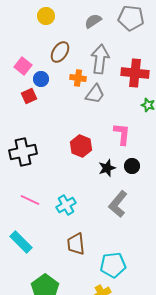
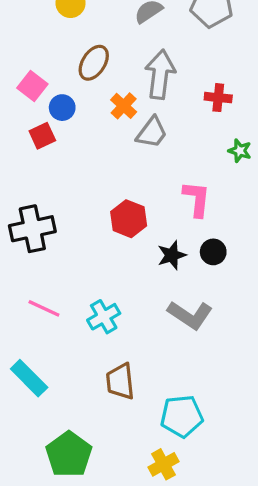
red cross: (135, 73) -> (218, 98), size x0.6
orange cross: (78, 78) -> (124, 106), turned 35
gray L-shape: (118, 204) -> (190, 315), turned -96

